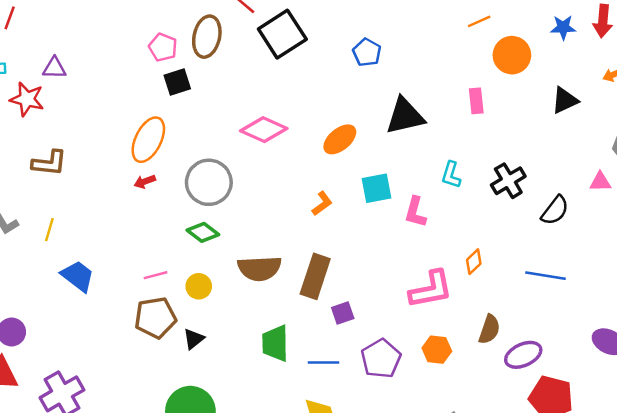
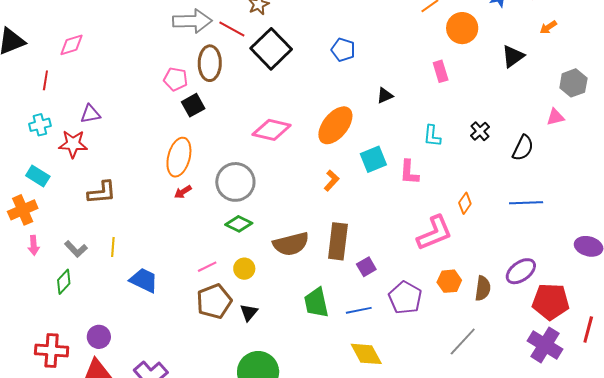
black triangle: (405, 116) -> (385, 96), size x0.5
orange ellipse: (340, 139) -> (335, 125), size x1.4
black cross: (508, 181) -> (480, 131), size x0.7
brown semicircle: (489, 329) -> (483, 288), moved

